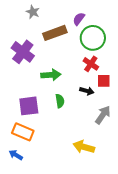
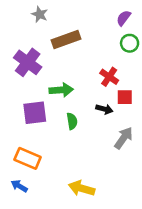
purple semicircle: (79, 19) -> (124, 18), moved
green circle: (93, 38) -> (130, 43), moved, size x0.6
purple square: (29, 106) -> (35, 113), moved
yellow arrow: (84, 147) -> (82, 188), moved

